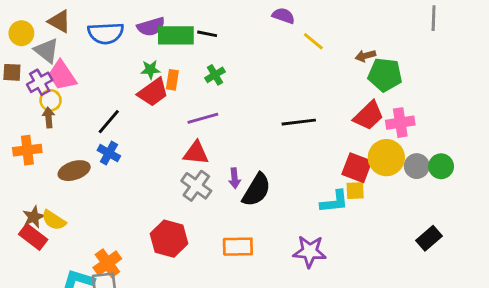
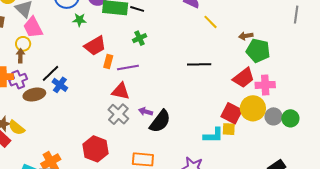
green star: (150, 70) -> (79, 20), moved
orange rectangle: (172, 80) -> (108, 61), moved
purple cross: (40, 82) -> (18, 80), moved
black line: (109, 122) -> (51, 73), moved
black line: (299, 122) -> (199, 64), moved
purple arrow: (234, 178) -> (146, 112), turned 104

